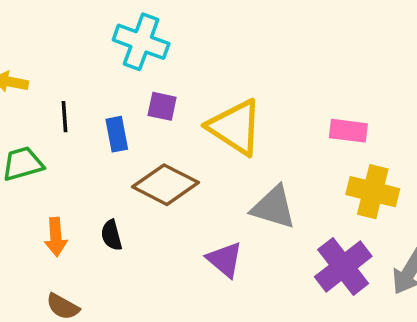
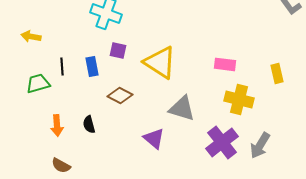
black line: (64, 117) -> (62, 66), moved
brown diamond: (166, 185) -> (120, 95), size x0.7

